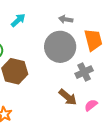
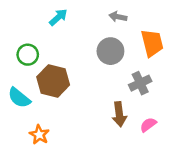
gray circle: (60, 47) -> (110, 51), size x0.7
brown arrow: (68, 97) -> (119, 114), turned 42

